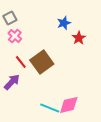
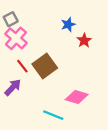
pink cross: (15, 36) -> (16, 38), size x1.5
pink diamond: (69, 105) -> (77, 97), moved, turned 30

